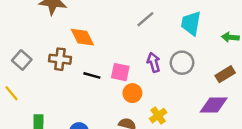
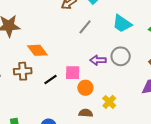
cyan trapezoid: (191, 23) -> (122, 24), turned -55
purple arrow: (154, 62) -> (98, 60), turned -63
black line: (92, 75) -> (51, 80), turned -40

